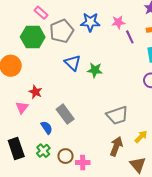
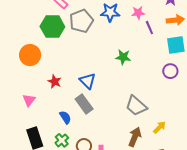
blue triangle: (73, 63) -> (88, 81), moved
green star: (95, 70) -> (123, 57), moved
pink triangle: (22, 107) -> (29, 100), moved
gray trapezoid: (117, 115) -> (136, 106), turned 60

